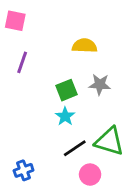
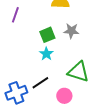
black line: (75, 148) -> (40, 83), moved
blue cross: (24, 170) -> (16, 93), size x1.5

